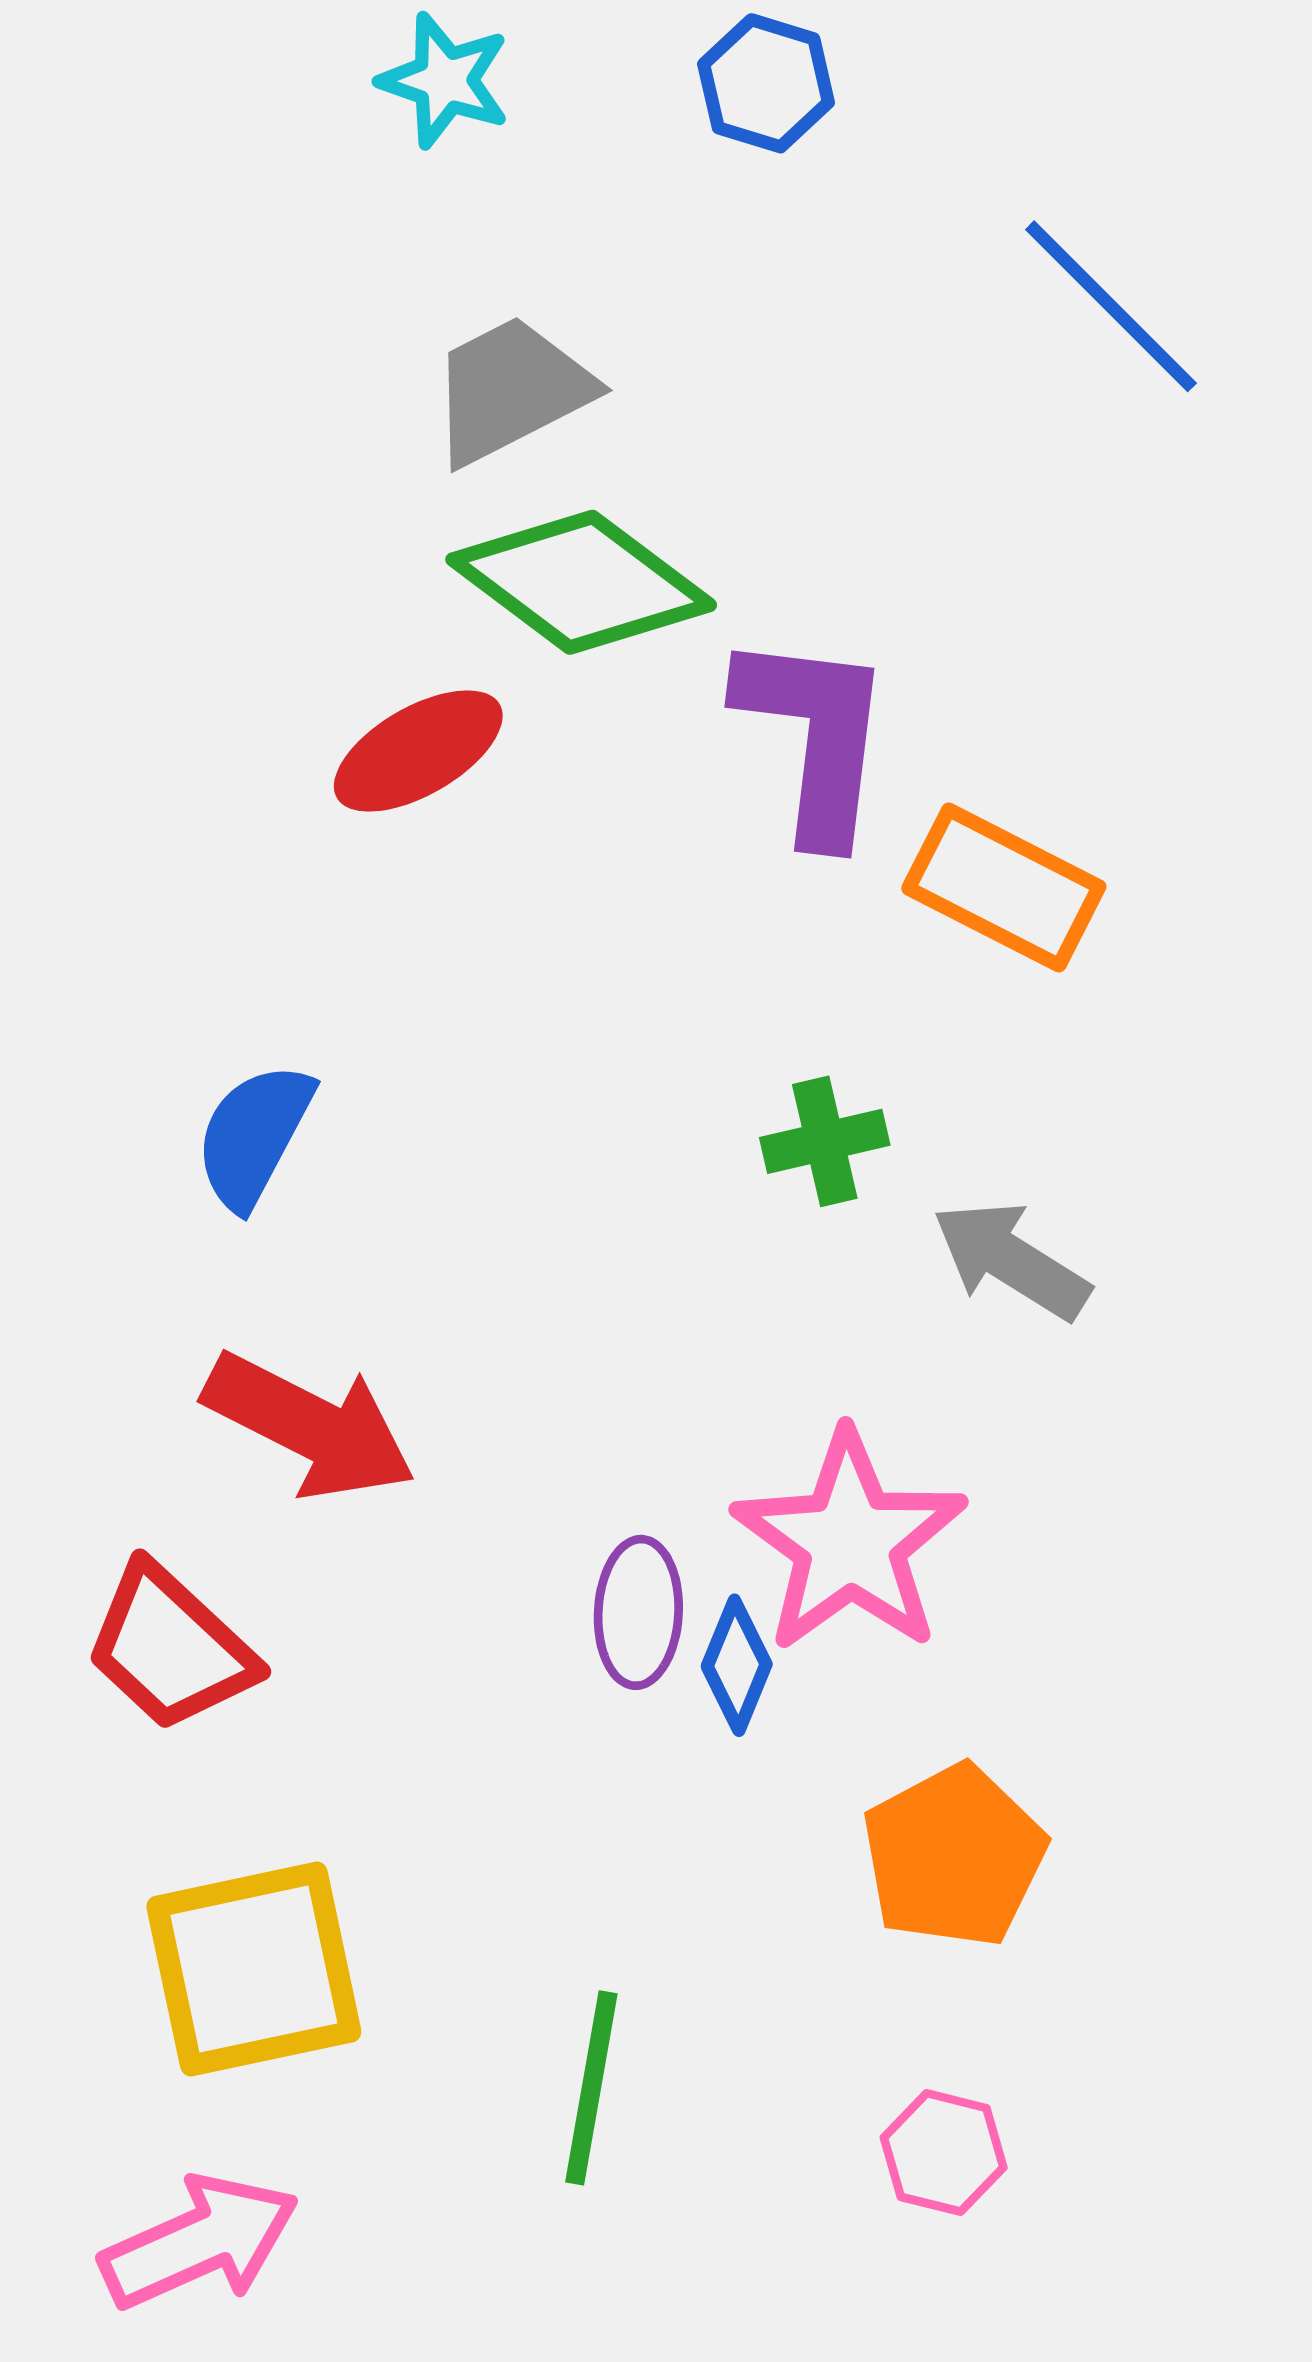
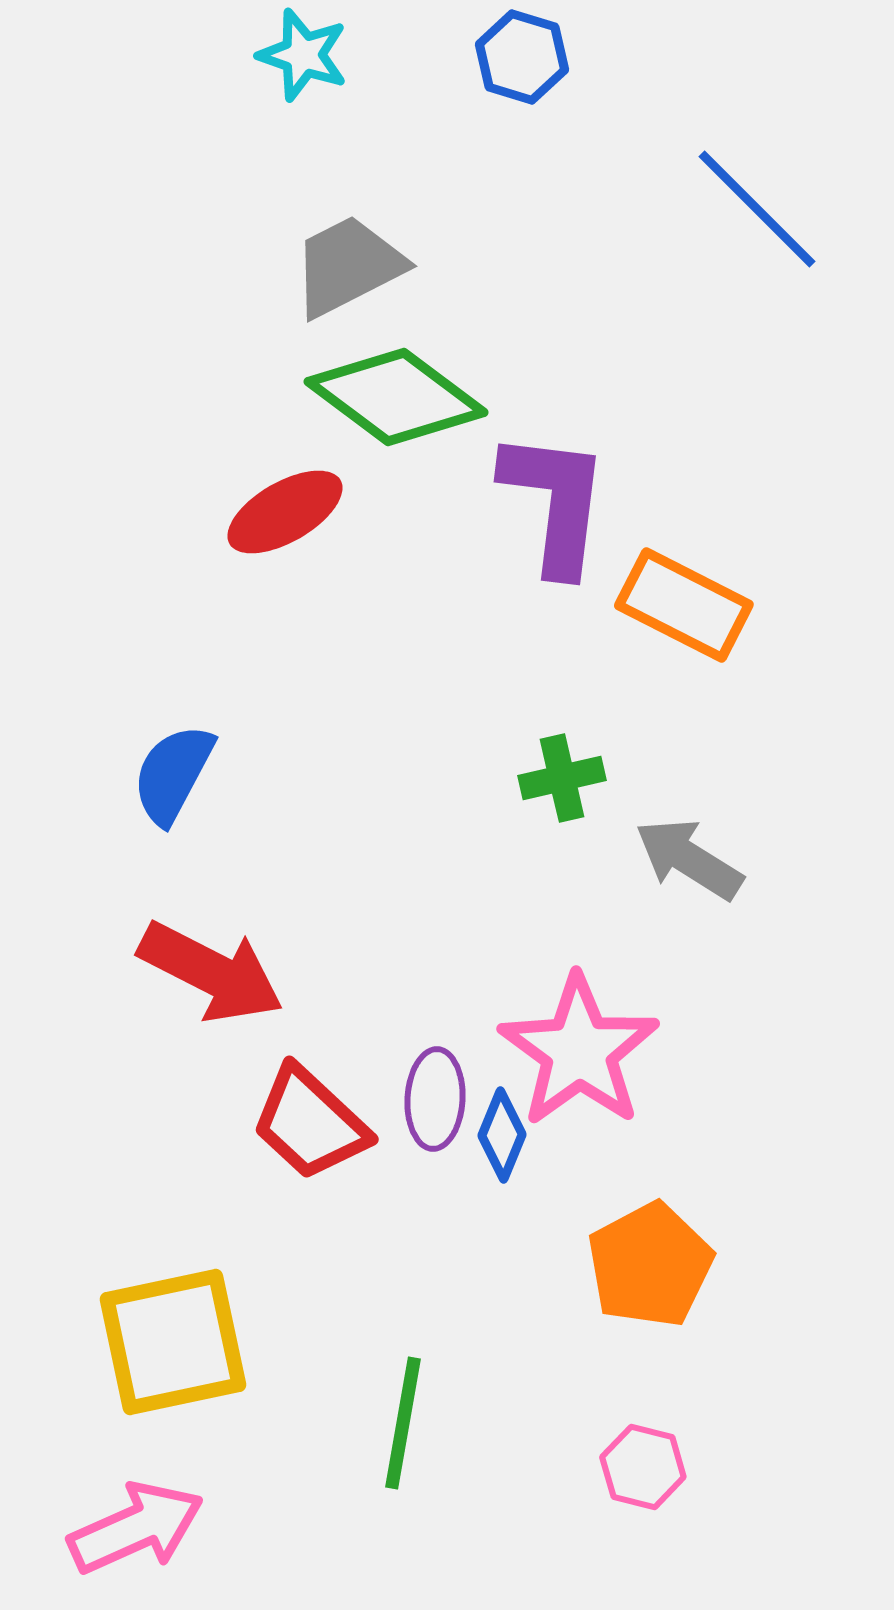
red trapezoid: (170, 1648) -> (310, 1123), moved

